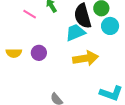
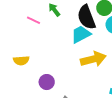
purple circle: (39, 53) -> (47, 82), moved

